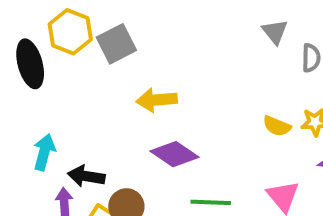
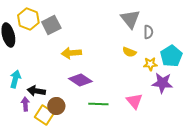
gray triangle: (275, 32) -> (130, 19), size x1.5
yellow semicircle: (277, 126) -> (129, 52), moved

